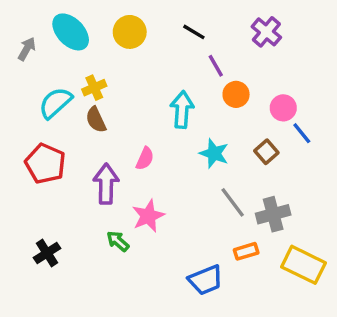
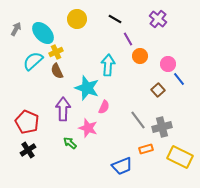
cyan ellipse: (71, 32) -> (43, 33), moved
cyan star: (214, 153) -> (87, 88), moved, size x1.4
pink semicircle: (145, 158) -> (104, 107), moved
red pentagon: (45, 164) -> (27, 122), moved
pink star: (148, 216) -> (88, 128), turned -30

